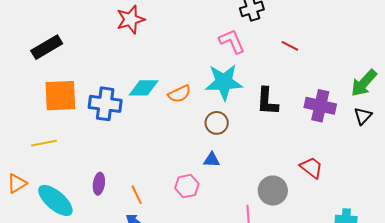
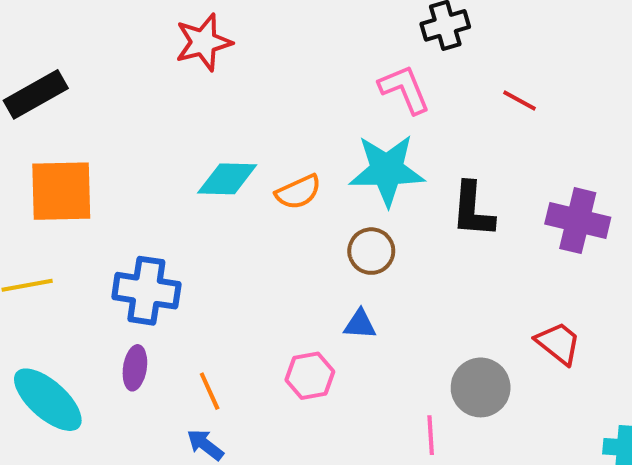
blue cross: (105, 104) -> (146, 291), moved

